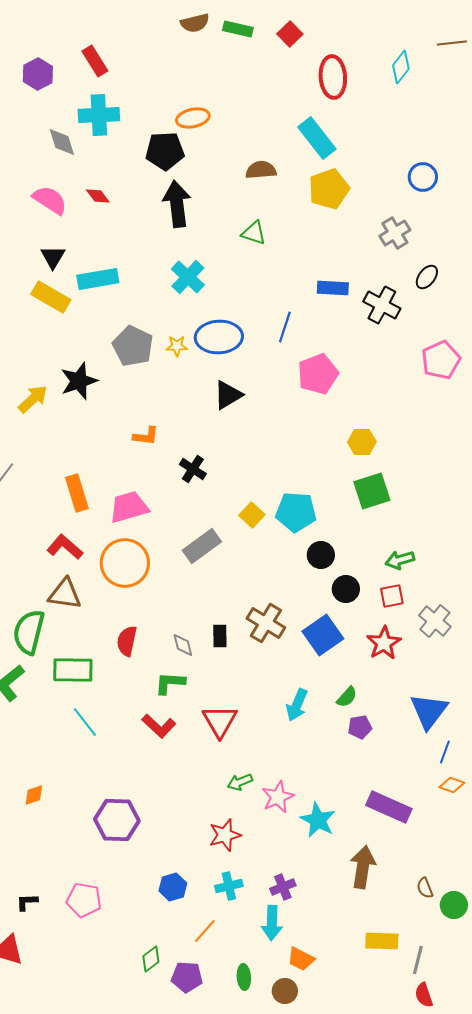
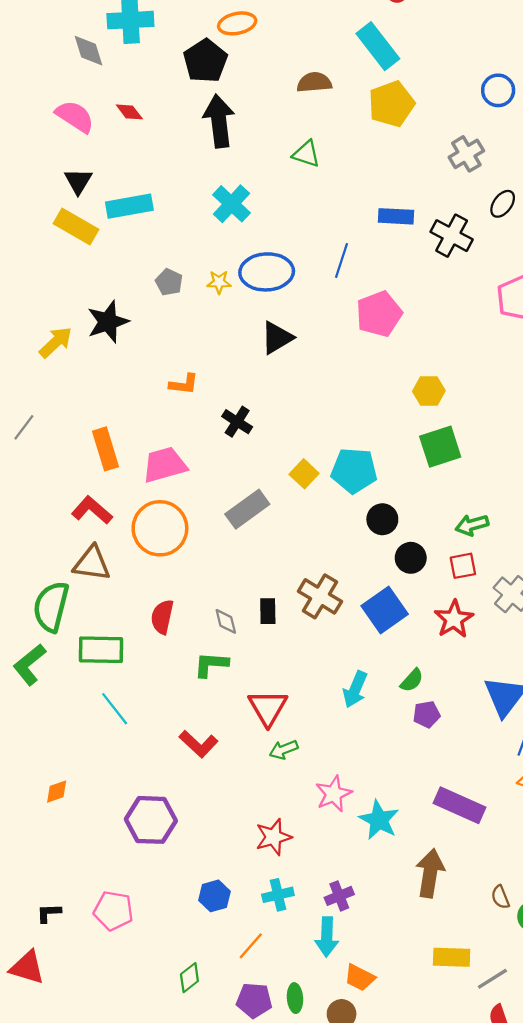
black pentagon: (165, 151) -> (205, 61), turned -30
gray pentagon: (133, 346) -> (169, 282), size x0.6
red L-shape: (159, 726) -> (199, 744), moved
green arrow: (240, 782) -> (284, 750), moved
gray line: (418, 960) -> (492, 979), turned 44
purple pentagon: (187, 977) -> (254, 1000), moved

